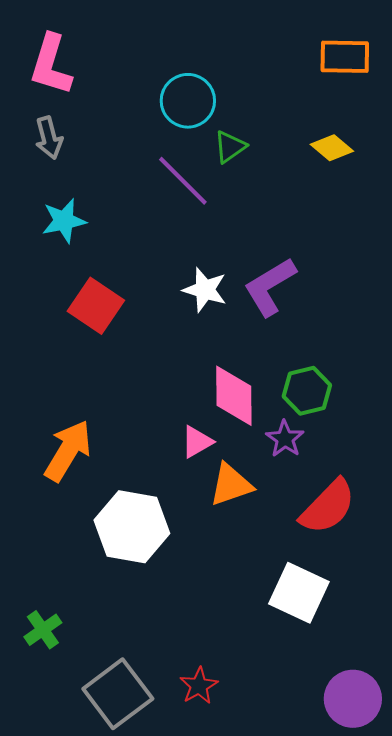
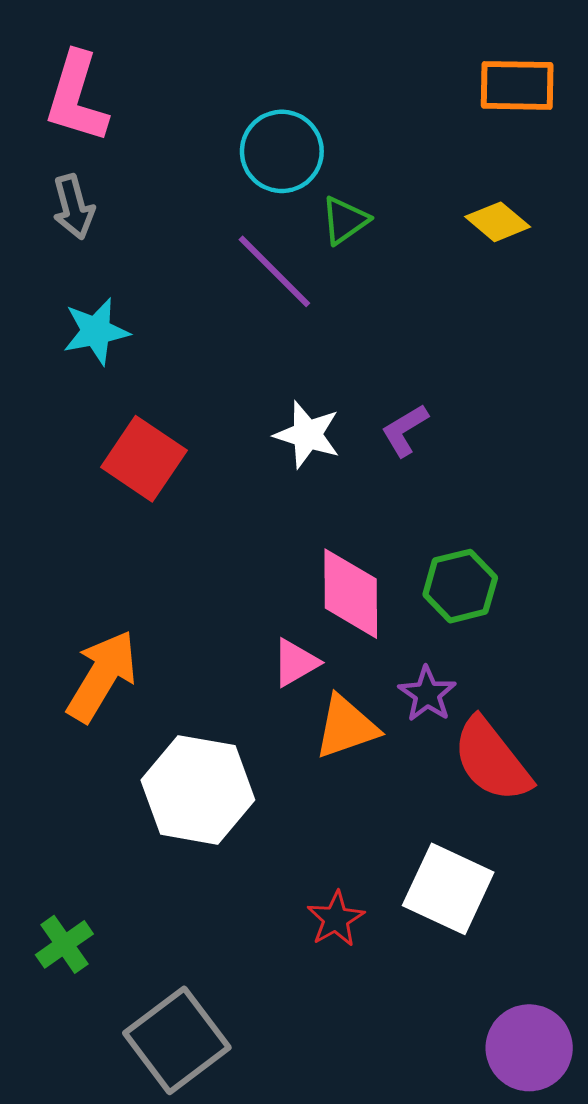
purple L-shape: (270, 287) -> (405, 430), size x0.6
purple star: (285, 439) -> (427, 694), moved
red semicircle: (328, 507) -> (492, 760), turned 98
red star: (199, 686) -> (336, 919), moved

